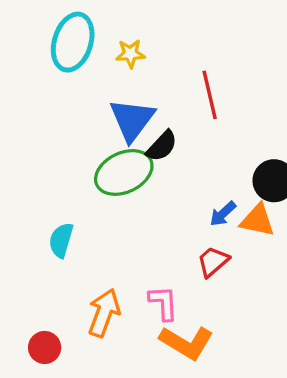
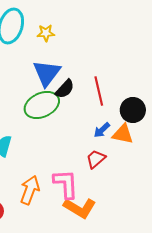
red line: (210, 95) -> (99, 91), moved
pink L-shape: (163, 303) -> (66, 184), size x1.4

